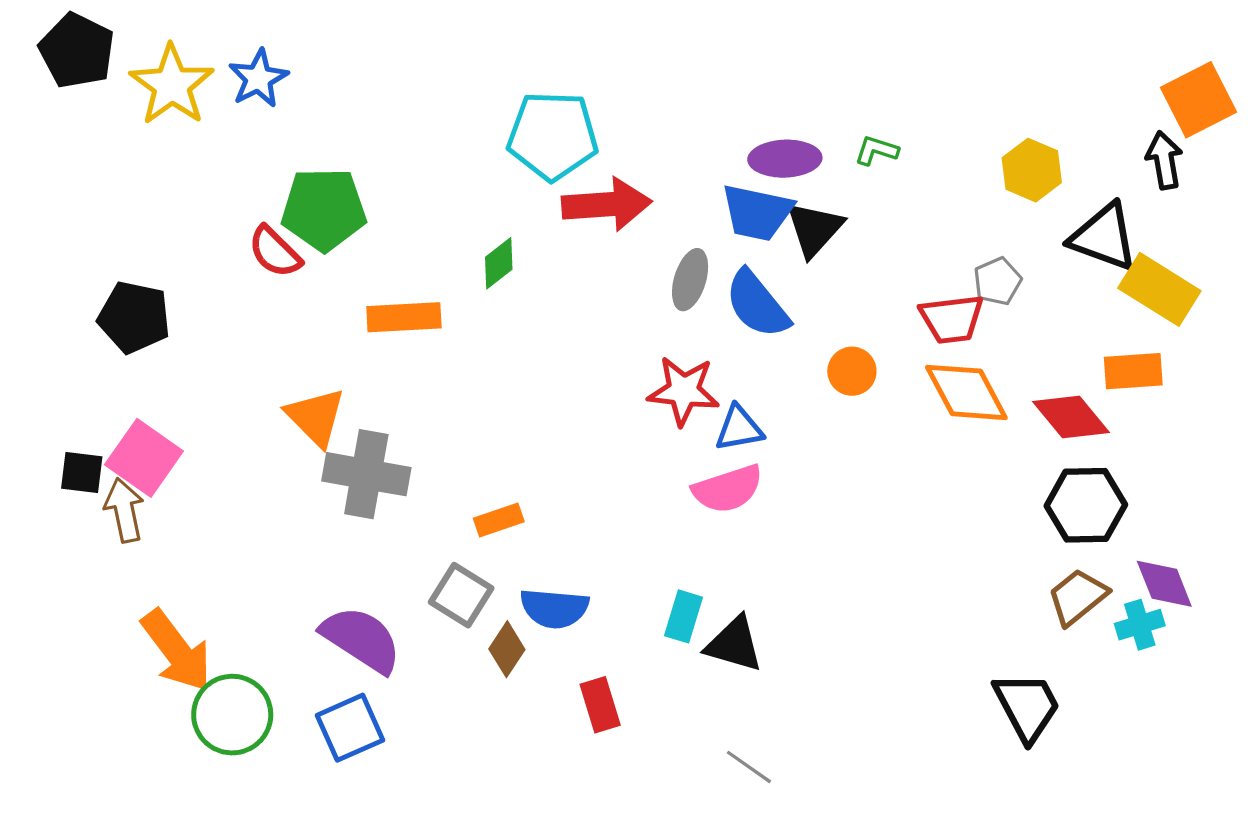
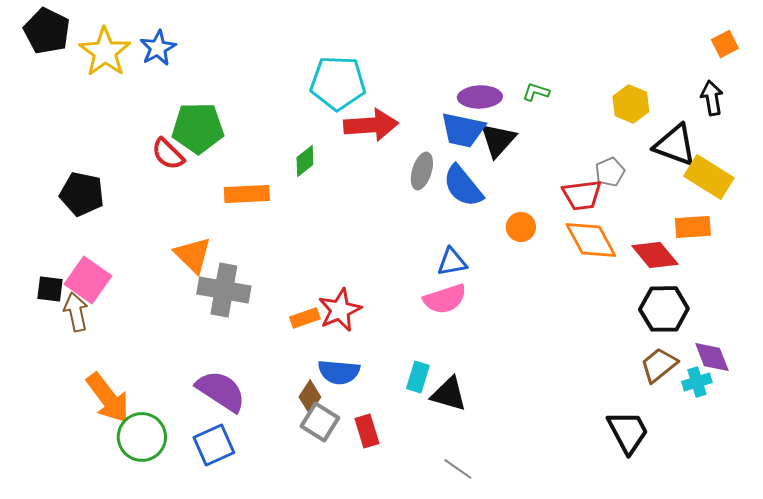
orange square: (1199, 100) -> (725, 44), moved, size x0.6
red star: (684, 391) -> (340, 310), moved, turned -30
gray square: (461, 595) -> (320, 422), moved

